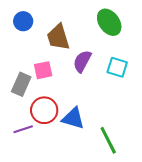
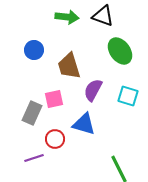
red circle: (44, 110) -> (55, 139), size x0.7
blue triangle: (73, 118) -> (84, 124), moved

